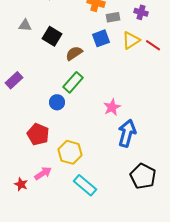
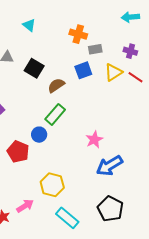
purple cross: (141, 12) -> (130, 51), moved
blue arrow: (127, 133) -> (109, 166), turned -136
red pentagon: (38, 134) -> (18, 152), moved
black pentagon: (143, 176) -> (110, 209), moved

